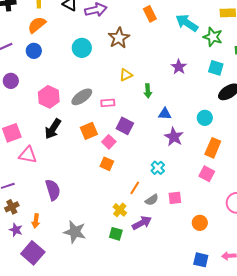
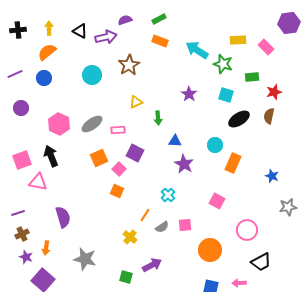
orange rectangle: (150, 14) -> (160, 41), turned -42
black arrow: (53, 129) -> (51, 156), moved, turned 125
orange rectangle: (213, 148) -> (233, 163), moved
purple arrow: (142, 223) -> (152, 265), moved
orange circle: (200, 223) -> (210, 250), size x1.5
green square: (116, 234) -> (126, 277), moved

